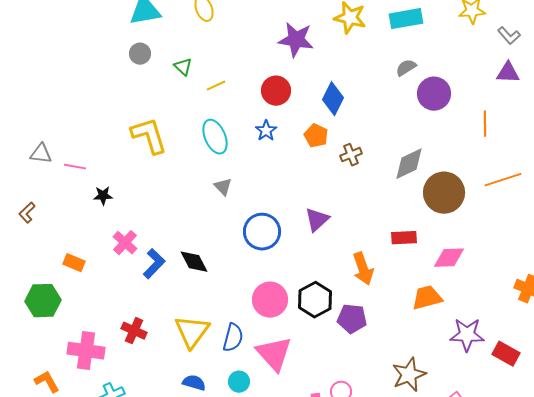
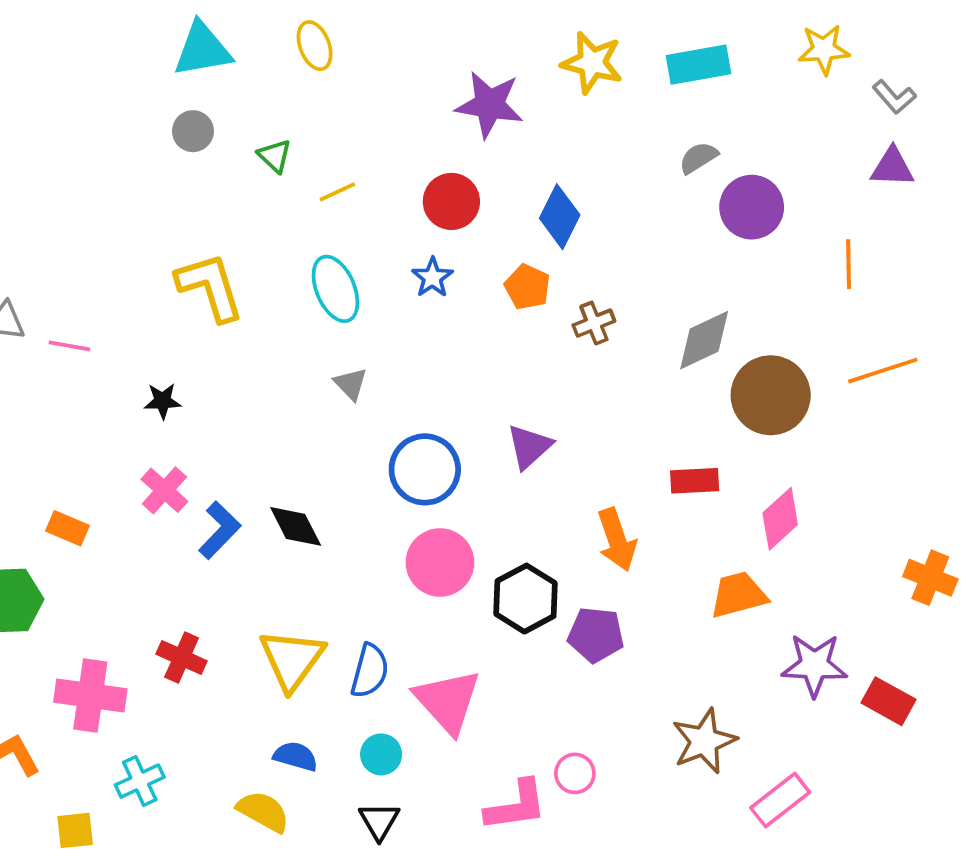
black star: (103, 196) -> (163, 401), moved
pink diamond: (449, 258) -> (780, 519), turned -40
pink circle: (270, 300) -> (440, 562), moved

